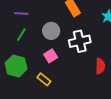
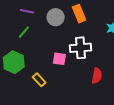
gray circle: (51, 31) -> (56, 17), moved
pink square: (51, 56) -> (59, 59), moved, turned 32

